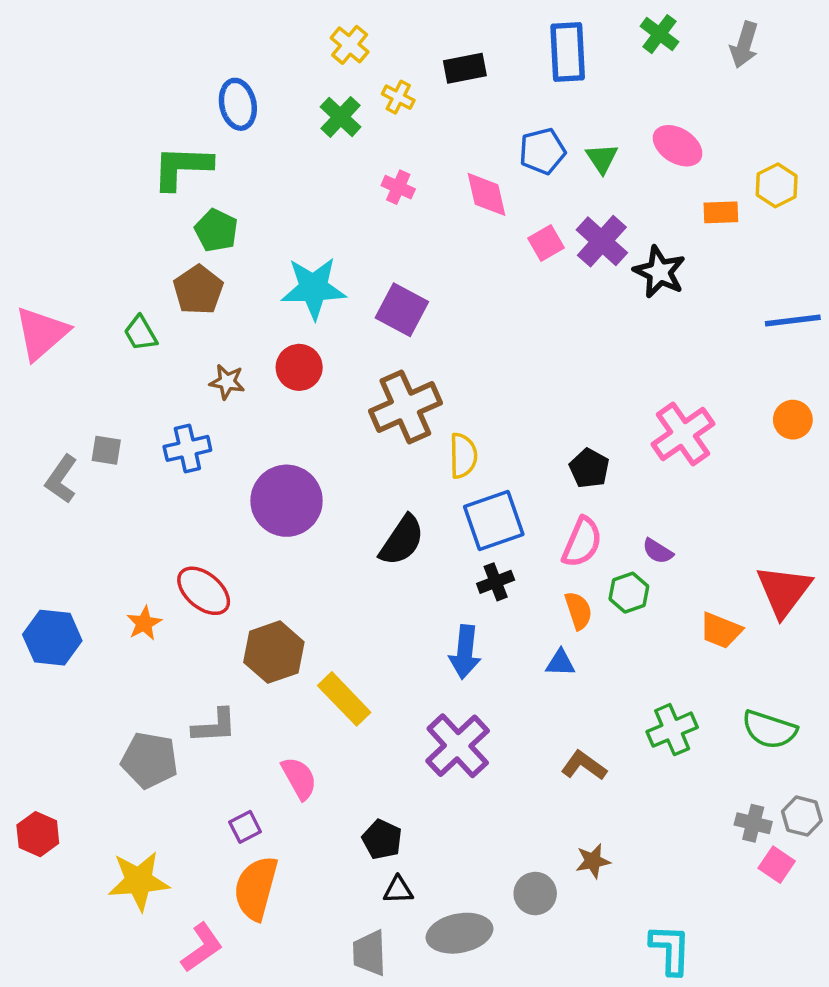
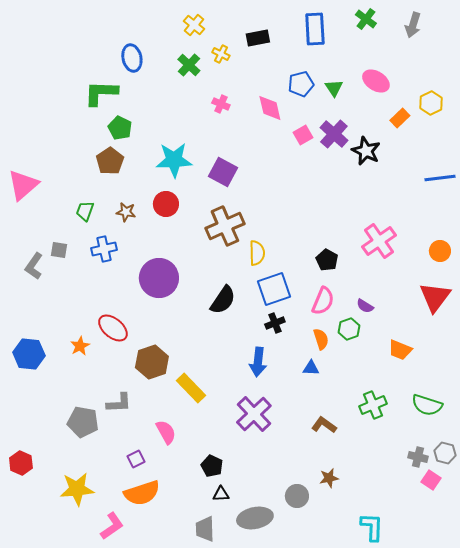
orange rectangle: (721, 212) -> (400, 118), turned -42
green trapezoid: (141, 333) -> (85, 211), moved, turned 50
orange circle: (793, 420) -> (440, 251), moved
red triangle: (784, 591) -> (435, 297), moved
orange semicircle: (256, 888) -> (142, 493), turned -123

